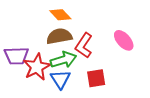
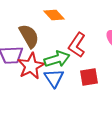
brown semicircle: (59, 36) -> (29, 36), moved, turned 70

